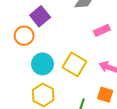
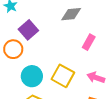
pink rectangle: (102, 30) -> (89, 42), turned -35

